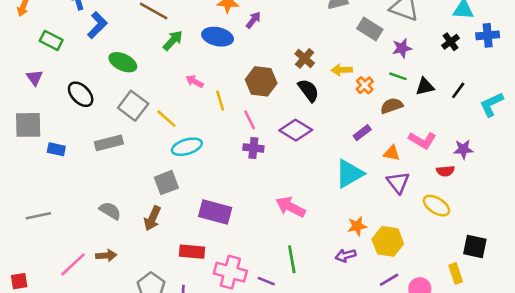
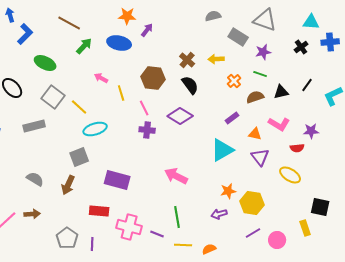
yellow arrow: (342, 70) -> (216, 59), moved
black triangle: (425, 87) -> (281, 92), moved

